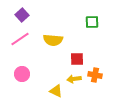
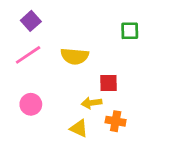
orange cross: (95, 75) -> (116, 121), moved
yellow arrow: (74, 79) -> (92, 103), moved

